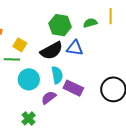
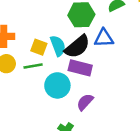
cyan semicircle: (57, 75) -> (58, 46), moved
purple rectangle: (73, 88) -> (80, 68), moved

